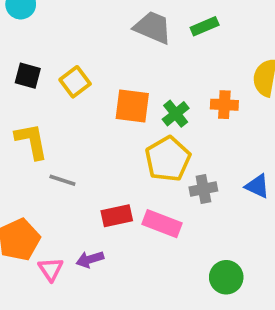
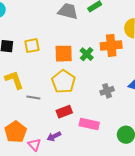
yellow square: (75, 82) -> (32, 46), turned 35
orange cross: (224, 105) -> (111, 45), size x1.5
yellow pentagon: (168, 159) -> (63, 82), moved
pink rectangle: (162, 224) -> (89, 124), moved

